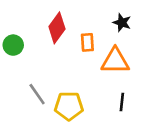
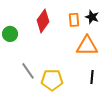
orange rectangle: (87, 42) -> (74, 20), moved

